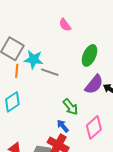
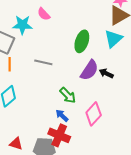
pink semicircle: (65, 25) -> (44, 14), moved
cyan star: (34, 59) -> (22, 25), moved

